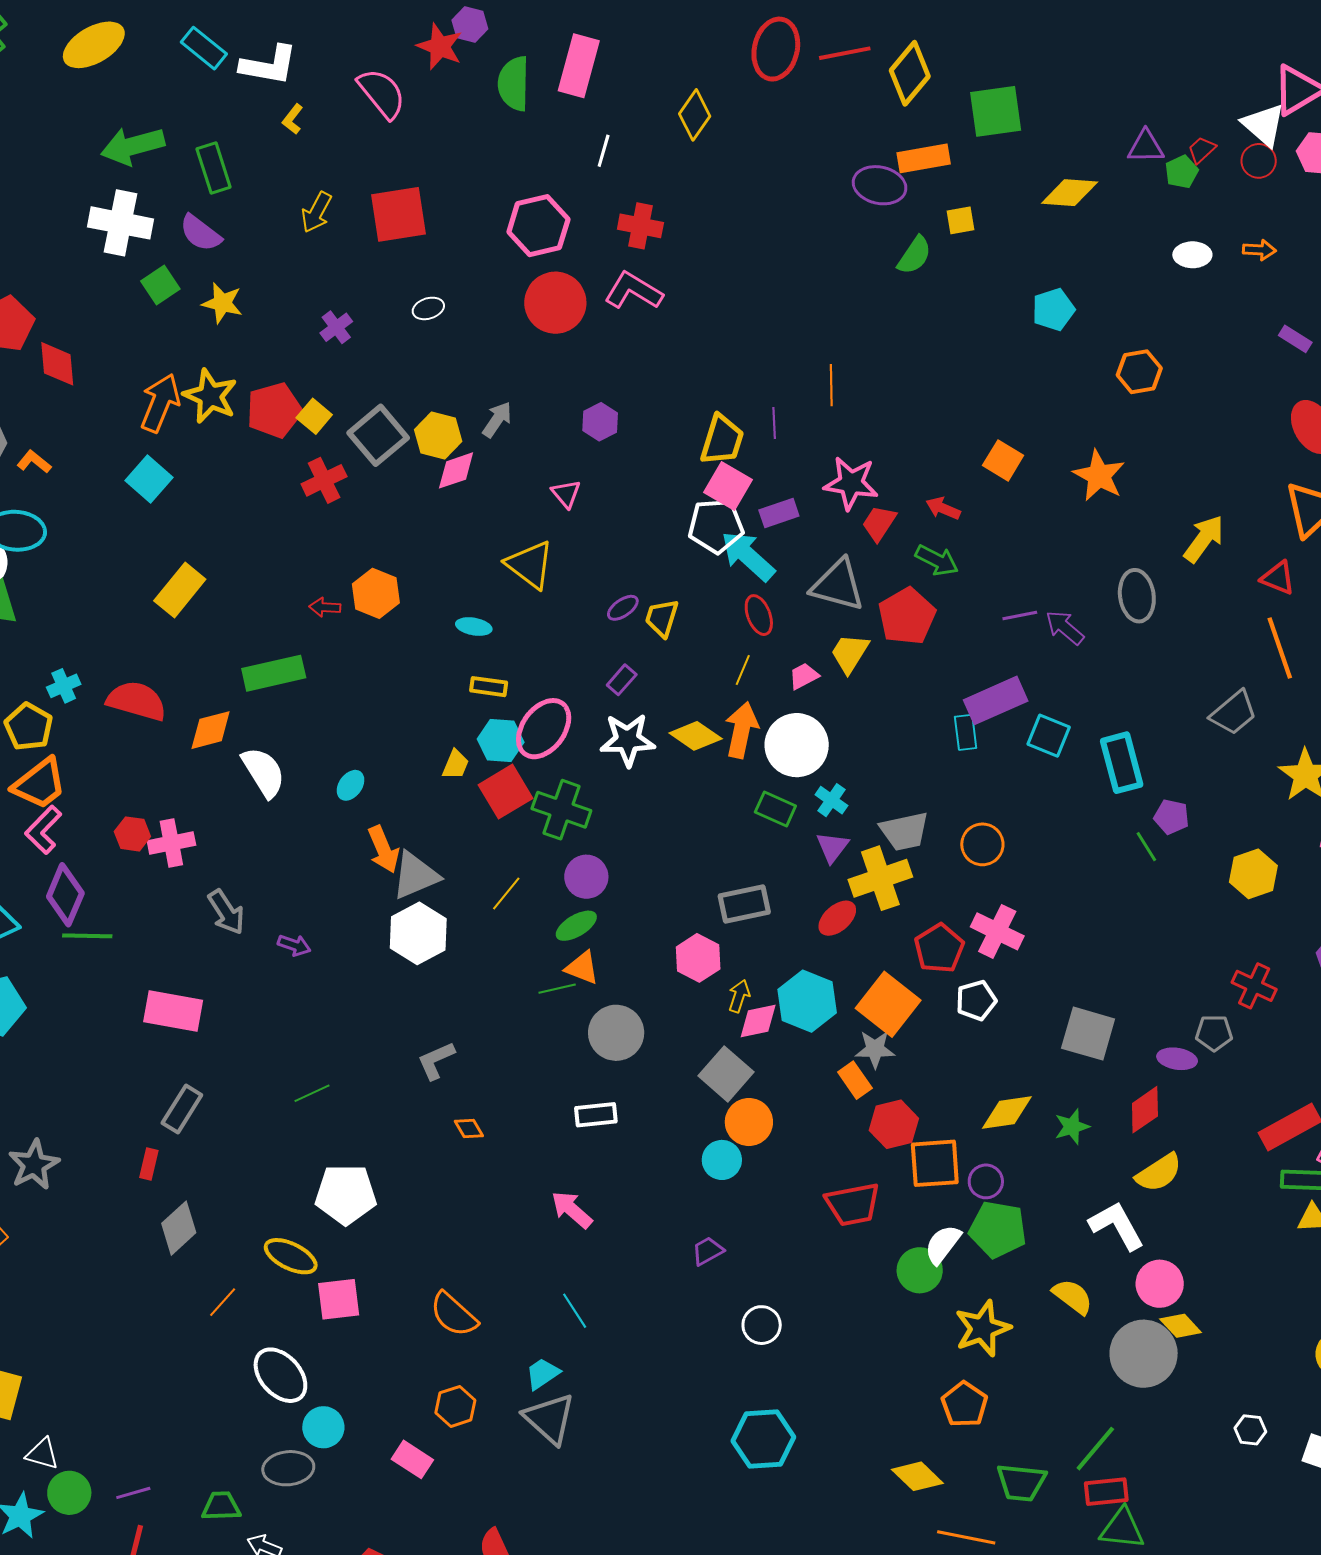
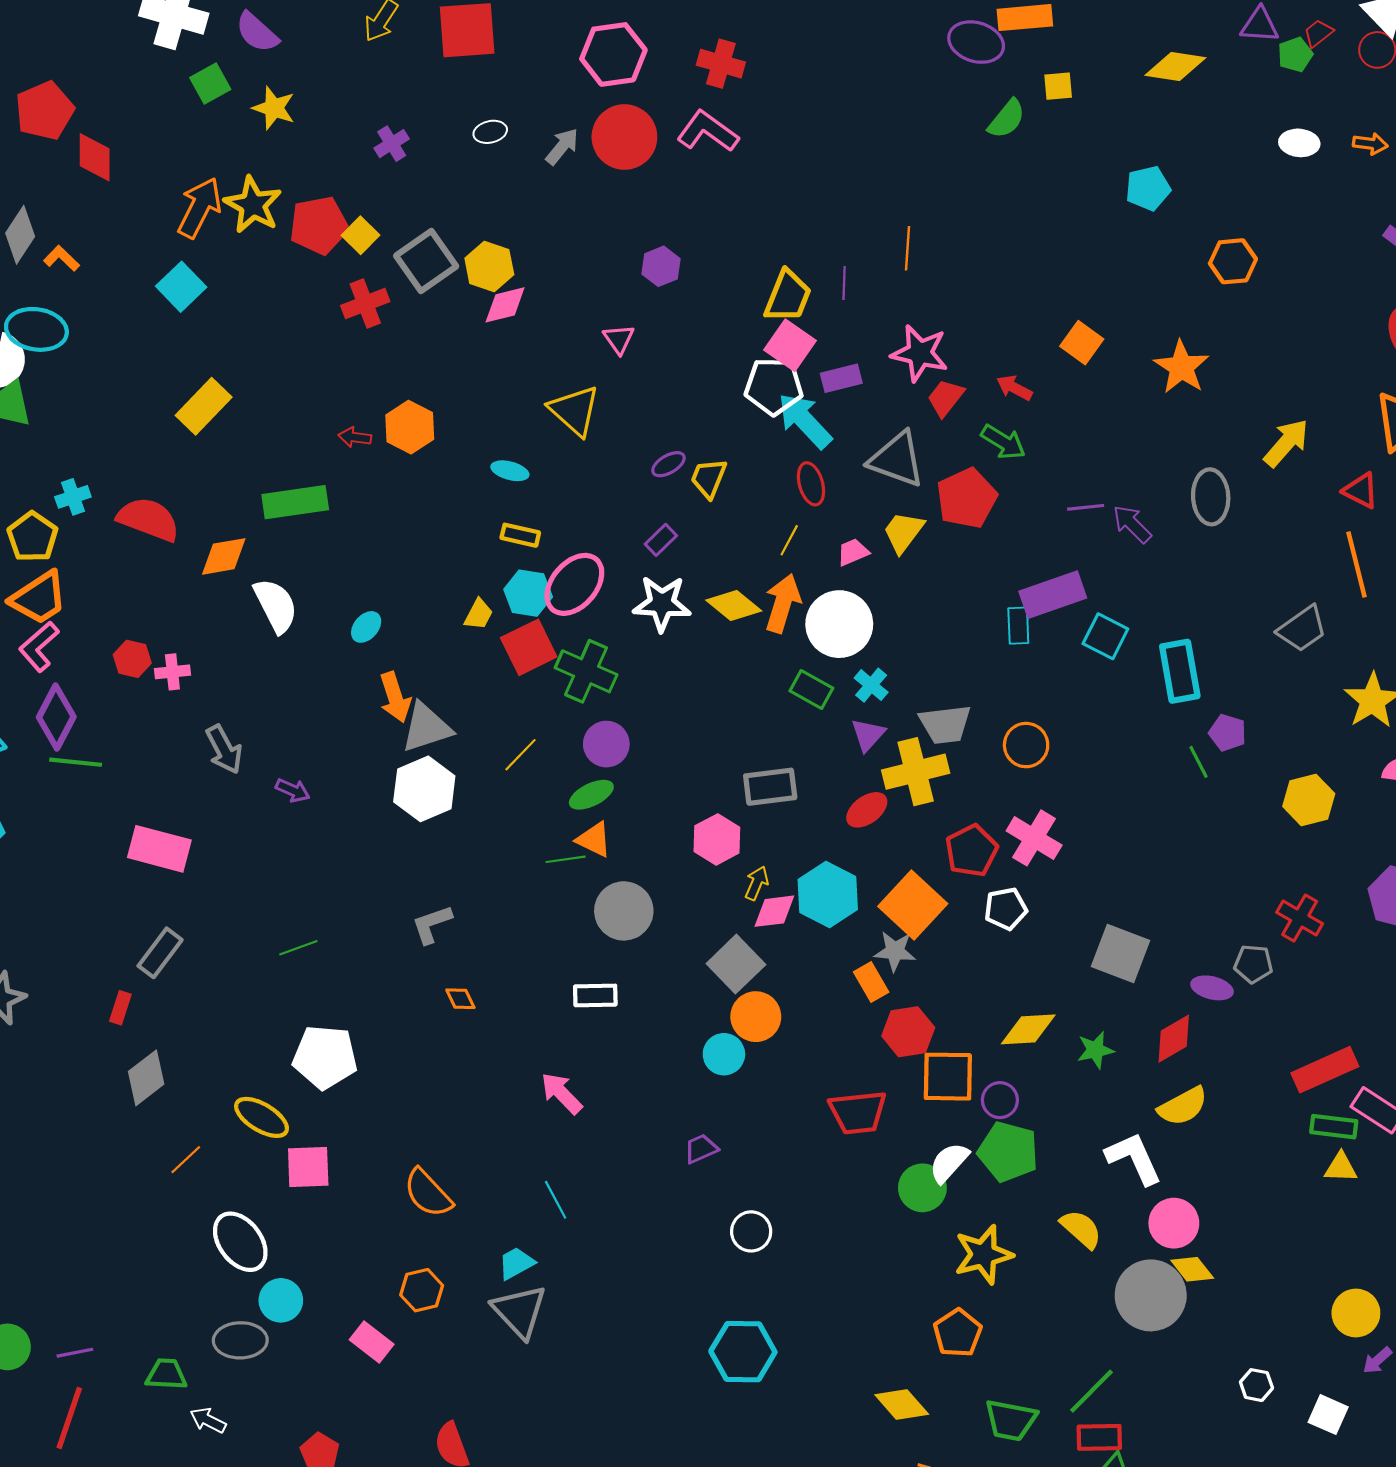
gray arrow: (497, 420) -> (562, 147), moved
pink cross: (171, 843) -> (172, 672), size x0.7

